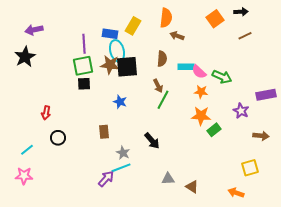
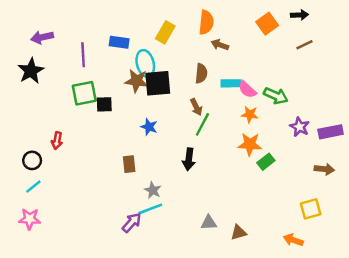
blue rectangle: (110, 34) -> (119, 42), moved
purple line: (84, 44) -> (83, 55), moved
green square: (83, 66) -> (84, 93), moved
purple rectangle: (266, 95) -> (331, 132), moved
purple star: (241, 111) -> (299, 127), moved
black circle: (58, 138) -> (32, 160), moved
black arrow: (152, 141) -> (189, 159), moved, turned 48
brown triangle: (192, 187) -> (239, 233), turned -48

